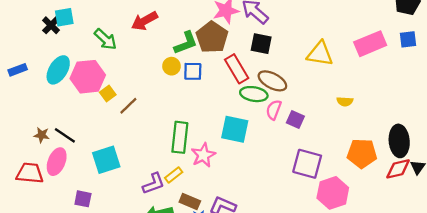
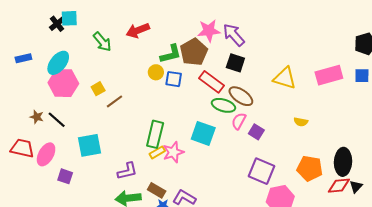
red rectangle: (237, 69) -> (212, 82), turned -30
pink hexagon: (88, 77) -> (63, 83), moved
pink ellipse: (57, 162) -> (46, 154), moved
yellow rectangle: (174, 175) -> (157, 152), moved

